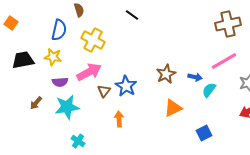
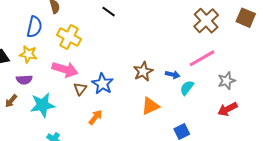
brown cross: (228, 24) -> (206, 21), turned -30
pink arrow: (89, 72) -> (65, 69), turned 45
purple semicircle: (60, 82) -> (24, 80), moved
orange arrow: (119, 119) -> (95, 117), turned 42

